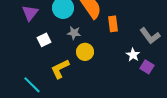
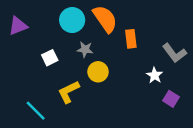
purple triangle: (30, 13) -> (18, 26), moved, turned 30
purple square: (147, 67) -> (171, 99), moved

